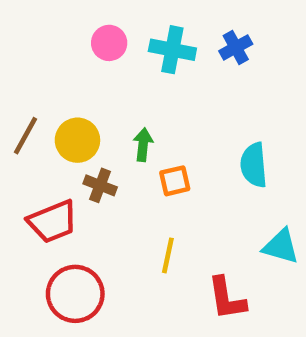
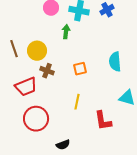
brown line: (25, 136) -> (14, 49), turned -48
green arrow: (143, 145) -> (66, 32), moved

